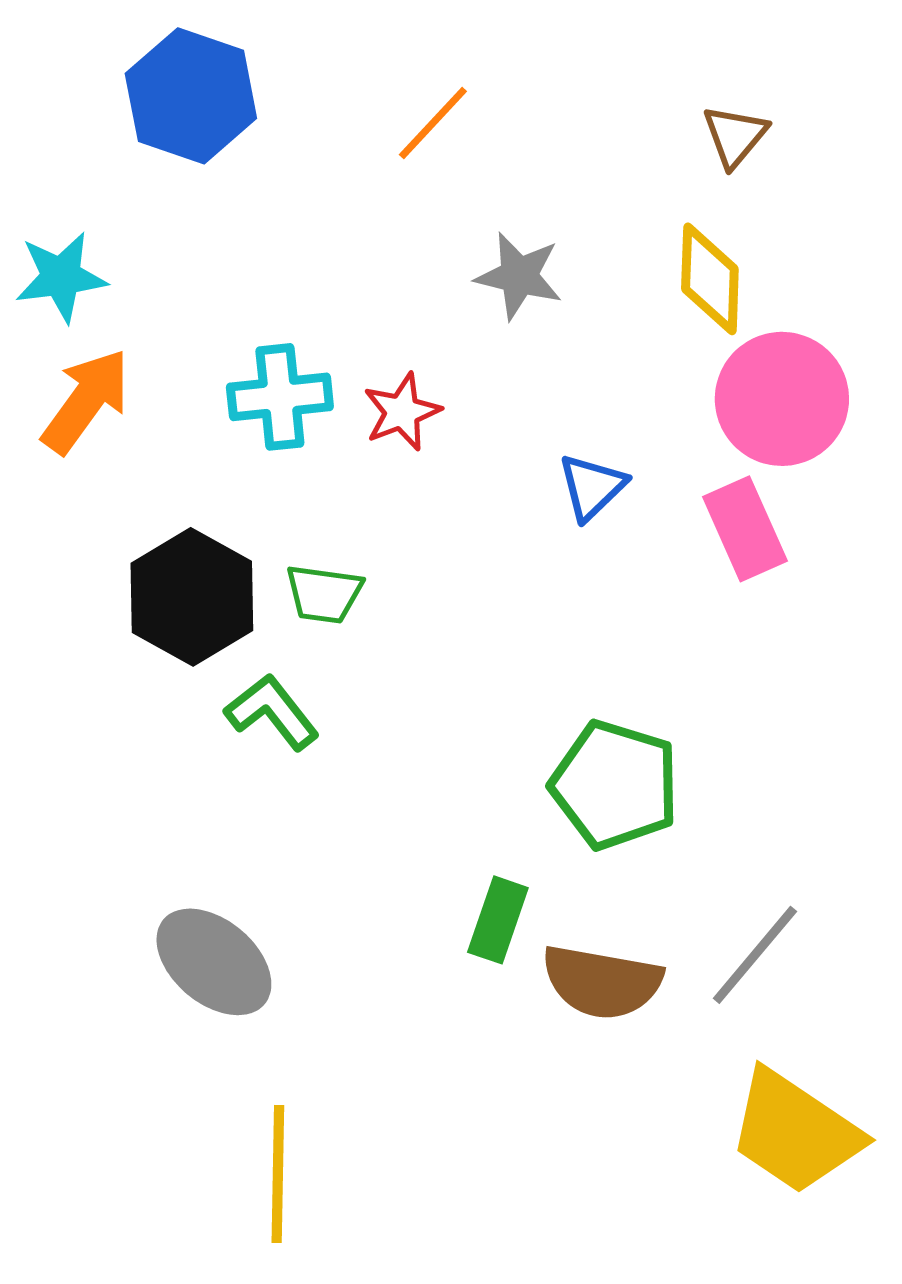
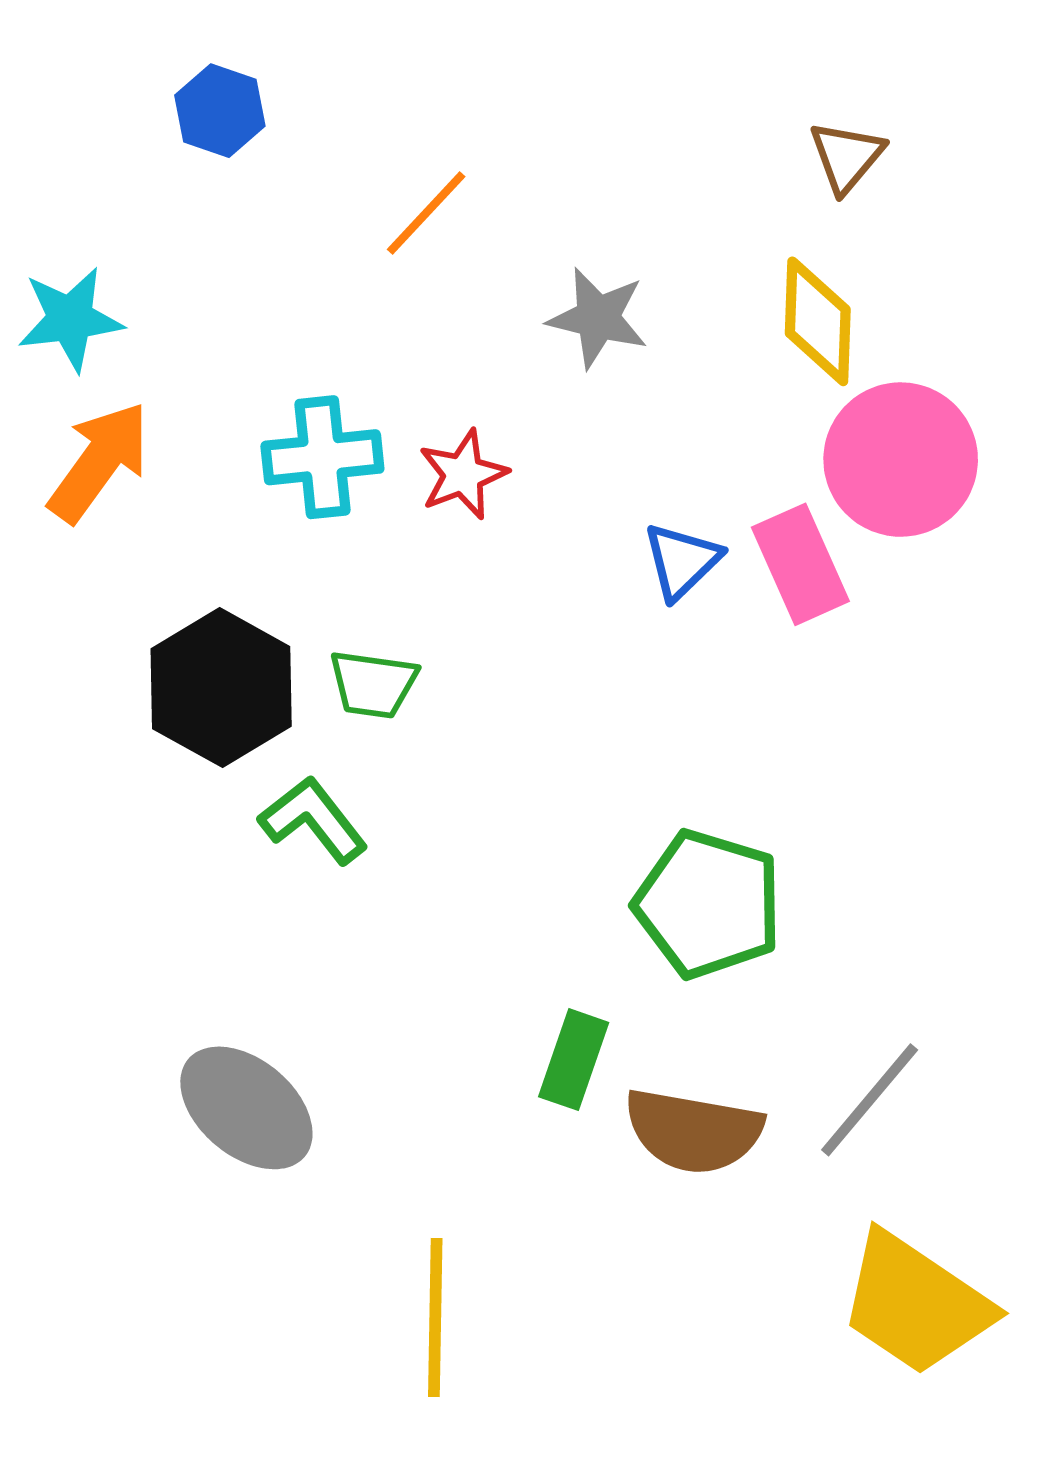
blue hexagon: (191, 96) -> (220, 111), size x0.6
orange line: (433, 123) -> (426, 213), moved
pink rectangle: (745, 529) -> (800, 564), moved
yellow line: (278, 1174) -> (435, 1318), moved

